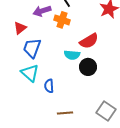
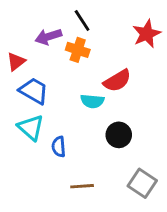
blue trapezoid: (32, 48) -> (34, 91), turned 100
black circle: (88, 67) -> (119, 135), moved

